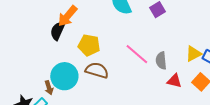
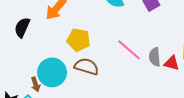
black semicircle: (58, 31) -> (22, 27), moved
red triangle: (174, 81) -> (172, 63), moved

